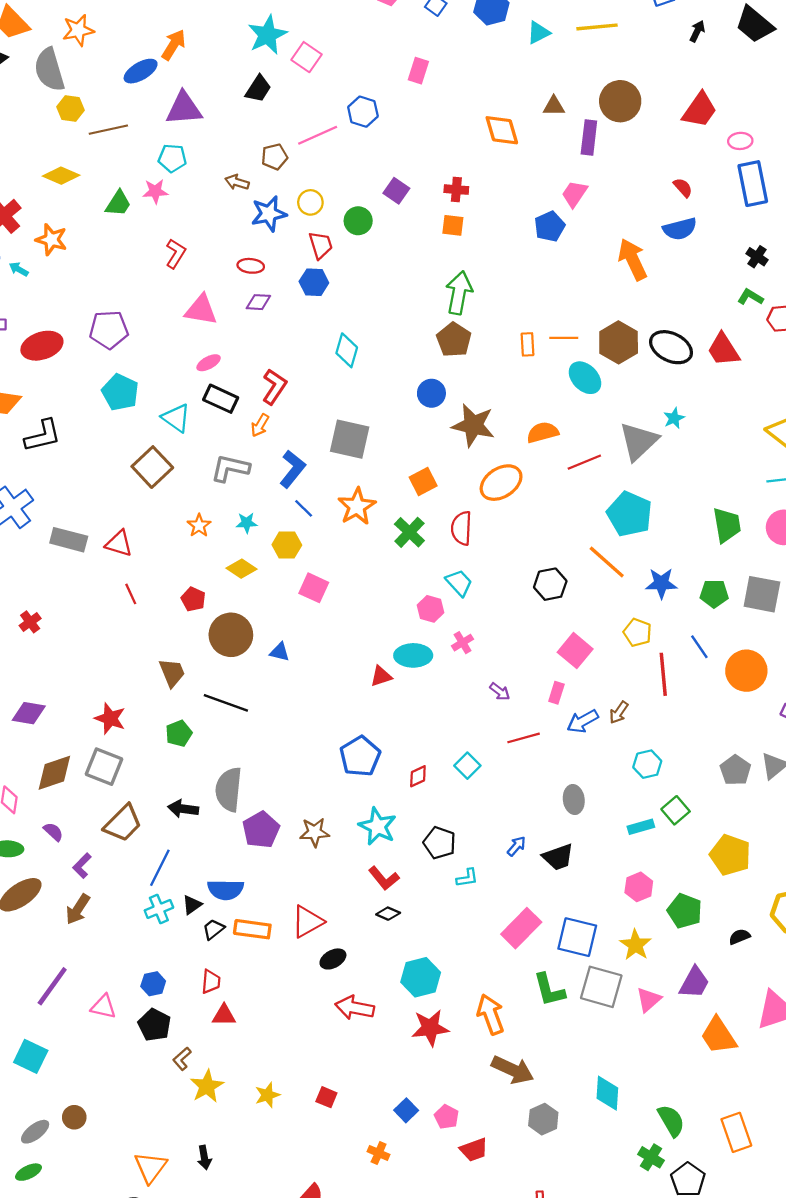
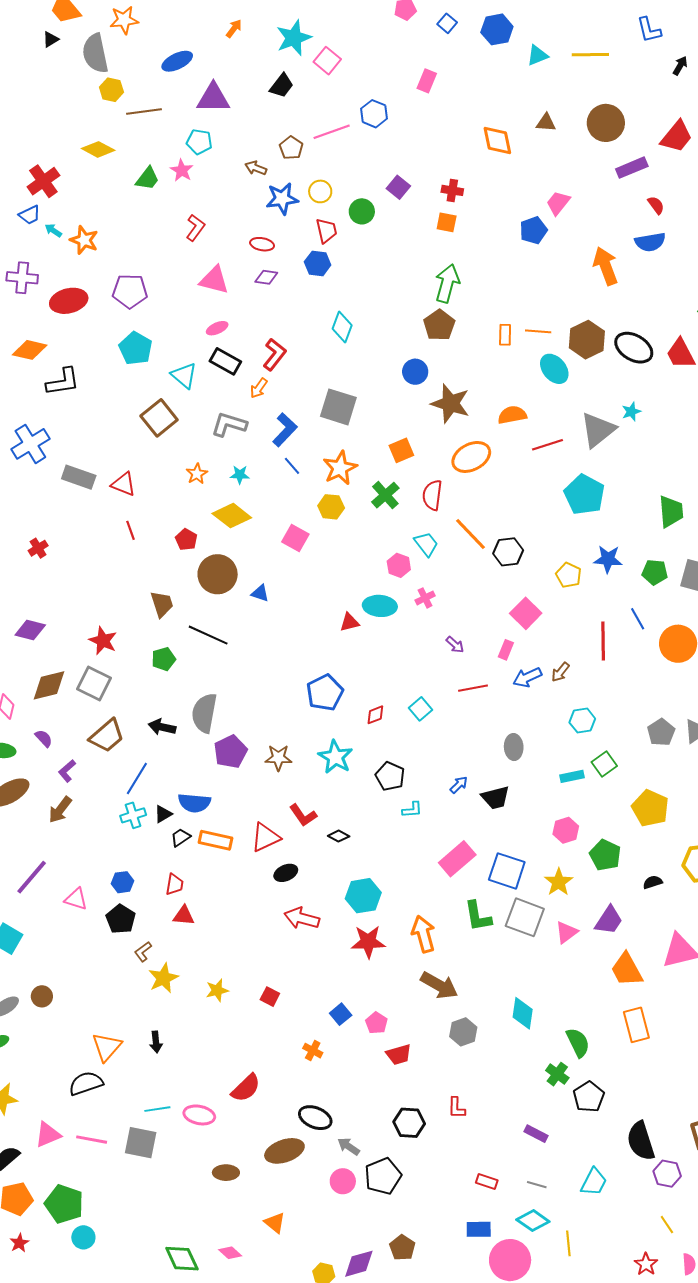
orange arrow: (174, 45) -> (234, 28), moved, size x0.7
purple rectangle: (589, 137) -> (632, 168), moved, turned 56
brown pentagon: (274, 157) -> (291, 148), turned -30
pink star: (155, 191) -> (182, 170), turned 30
orange star: (51, 240) -> (84, 240), moved
yellow hexagon: (287, 545) -> (331, 507), moved
orange line: (607, 562) -> (471, 534), moved
yellow diamond: (242, 569) -> (232, 516), size x1.4
yellow pentagon: (637, 632) -> (569, 575), moved
red L-shape: (384, 878) -> (303, 815), moved
orange rectangle: (736, 1132) -> (636, 1025), moved

